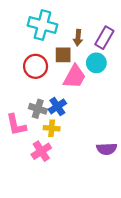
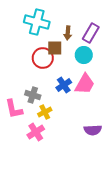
red circle: (36, 66) -> (43, 58), moved
pink trapezoid: (75, 77) -> (85, 84), moved
blue cross: (57, 106) -> (64, 85), moved
yellow cross: (52, 128) -> (45, 112), turned -32

